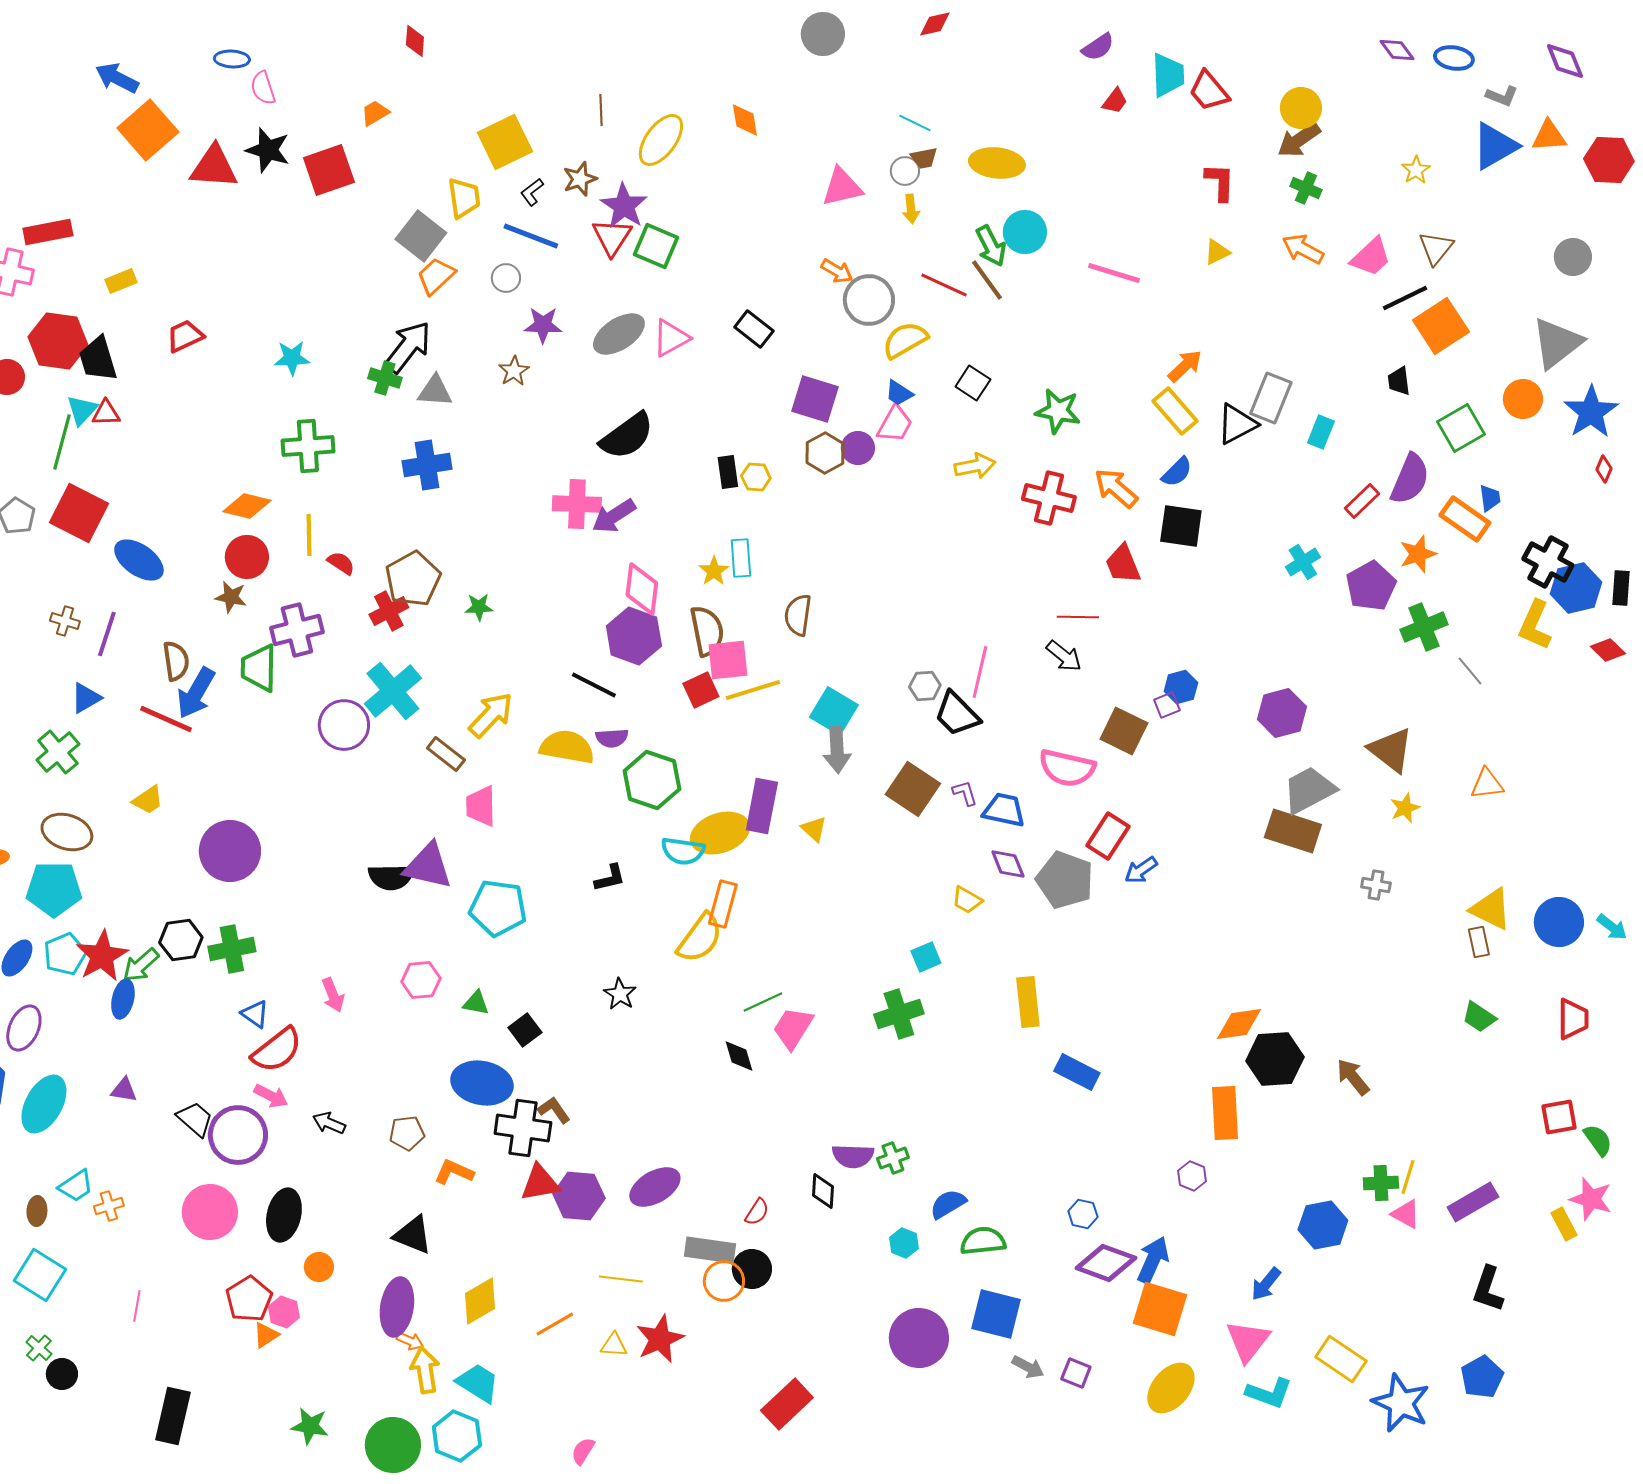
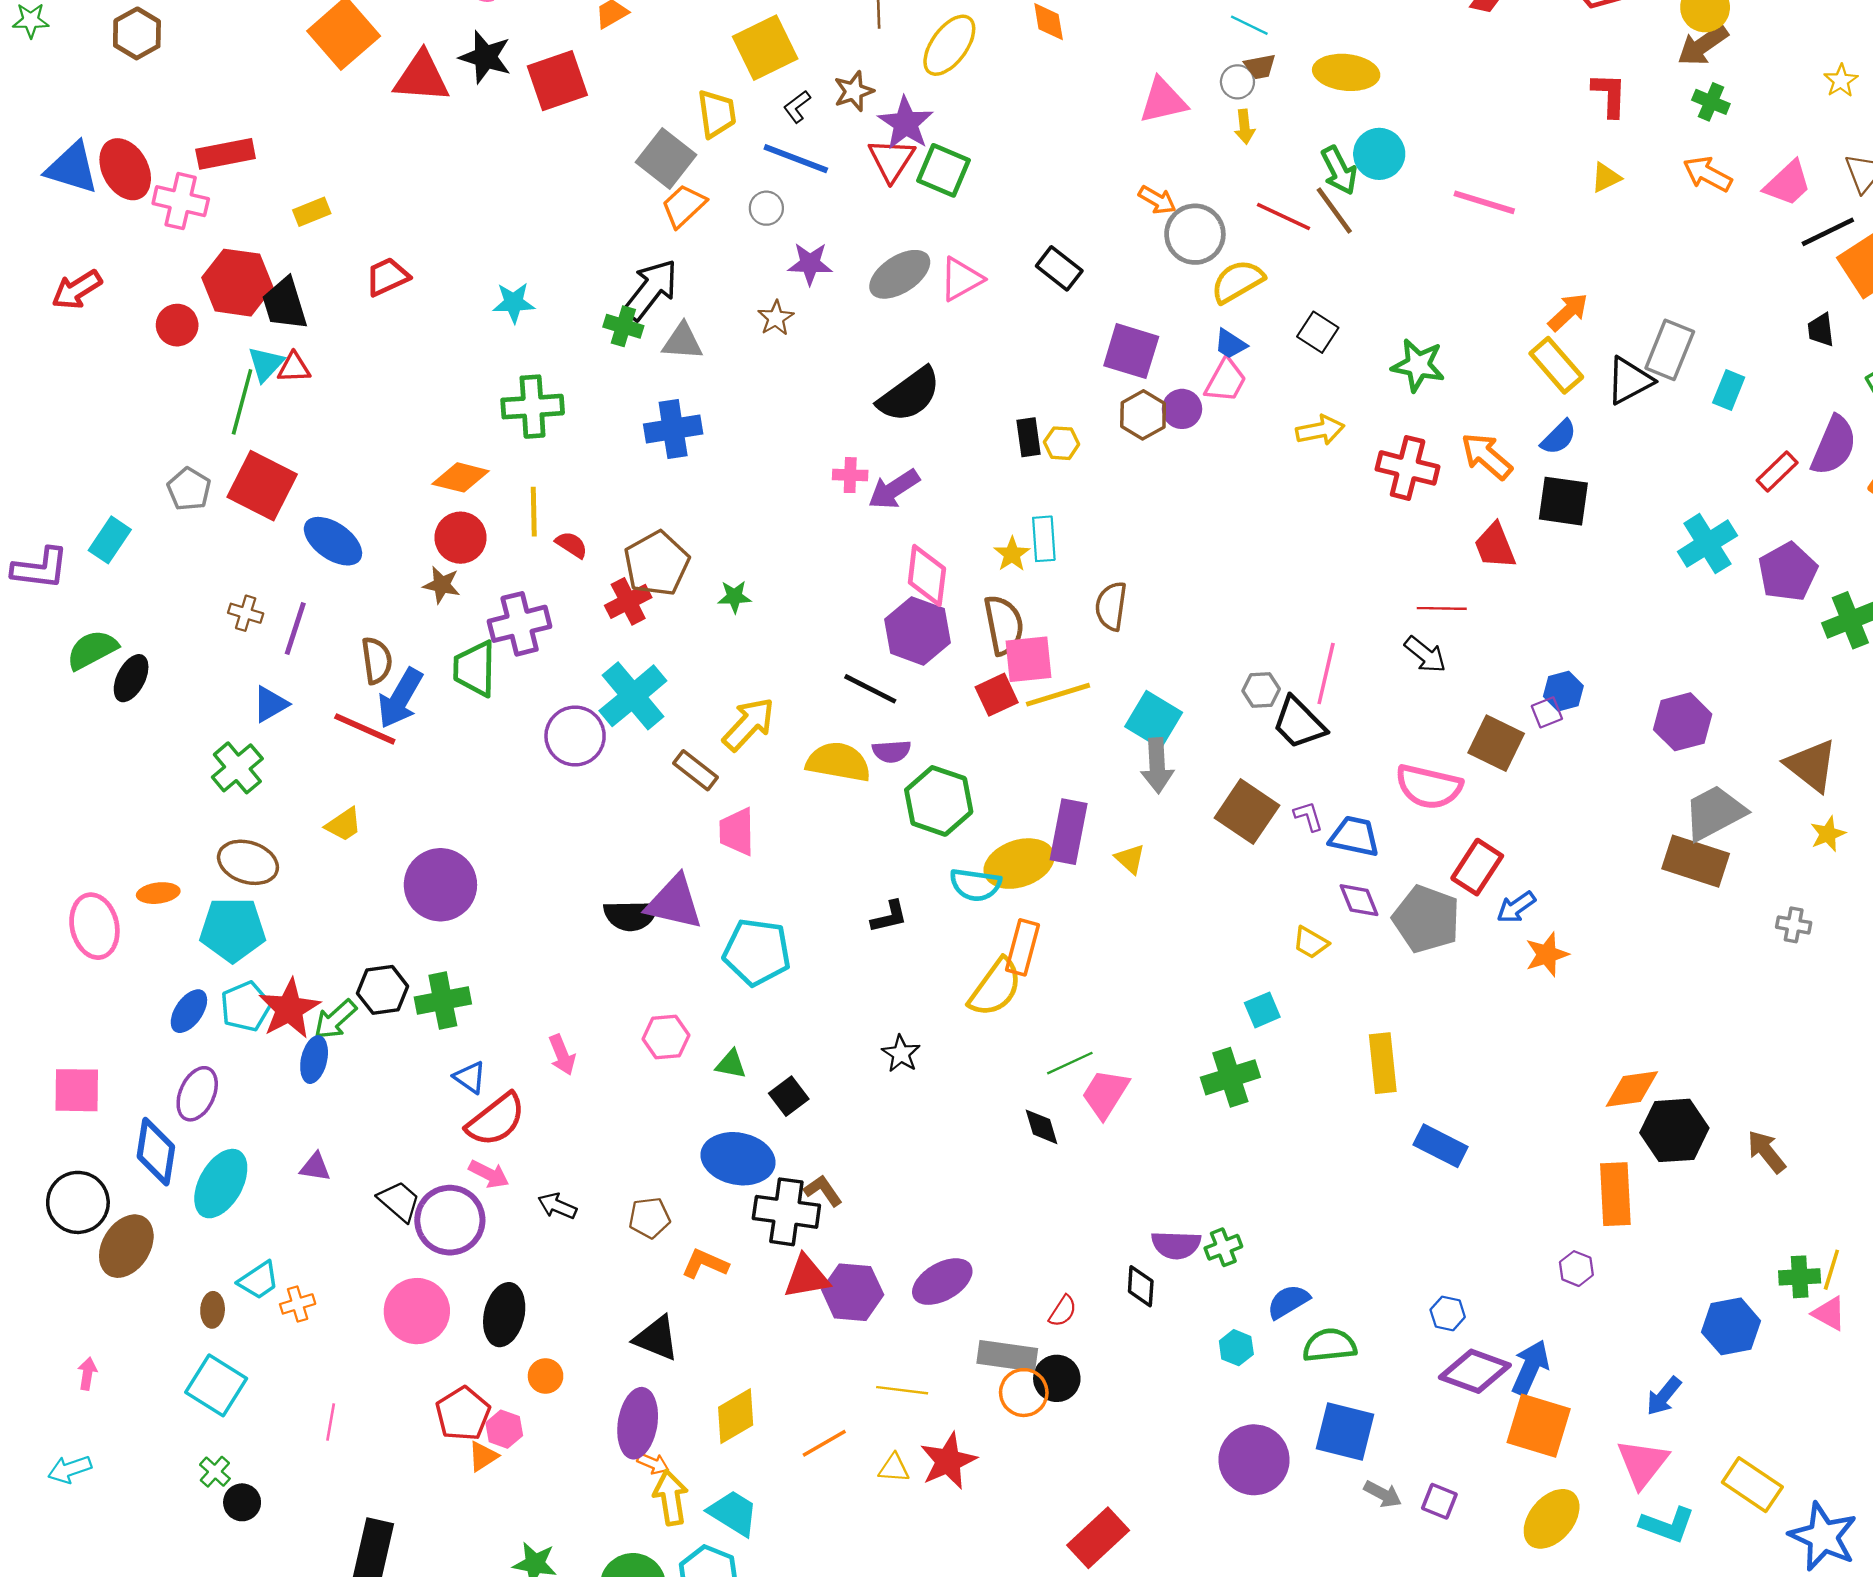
pink cross: (577, 504) -> (850, 475), size x0.6
orange star: (1418, 554) -> (1547, 954), moved
cyan cross: (1303, 562) -> (1707, 544), size x1.4

